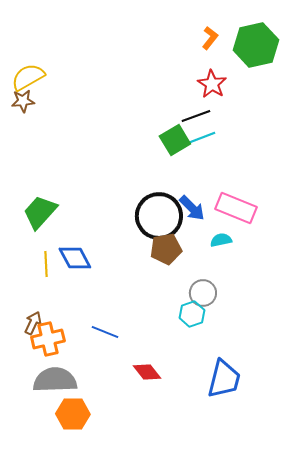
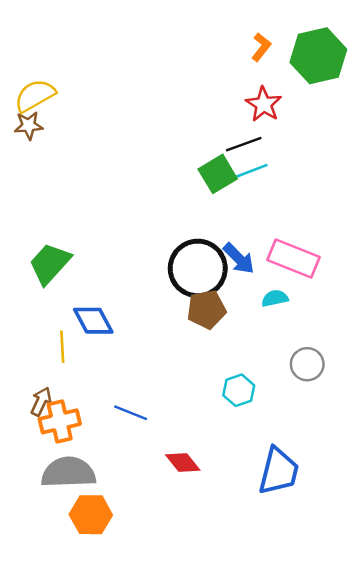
yellow line: (46, 264) -> (62, 347), moved
gray circle: (203, 293) -> (307, 364), moved

